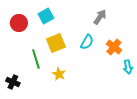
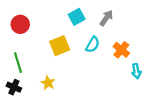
cyan square: (46, 16) -> (77, 17), moved
green line: (36, 59) -> (18, 63), moved
yellow star: (59, 74) -> (48, 83), moved

